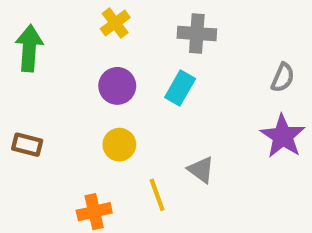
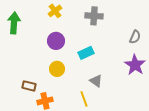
cyan rectangle: (180, 88) -> (86, 53), moved, turned 35
brown rectangle: (27, 145) -> (29, 86), moved
yellow line: (157, 195) -> (84, 99), moved

